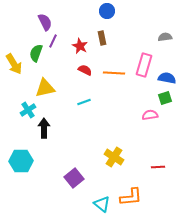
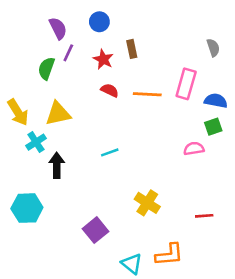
blue circle: (107, 11) -> (99, 22), moved
gray semicircle: (165, 37) -> (213, 48), turned 80
yellow arrow: (14, 64) -> (18, 112), moved
cyan line: (84, 102) -> (110, 152), moved

